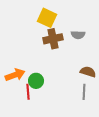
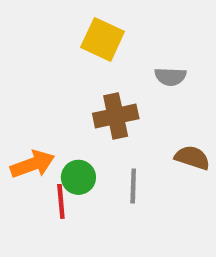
brown cross: (53, 39) -> (116, 116), moved
gray line: (84, 92) -> (133, 186), moved

